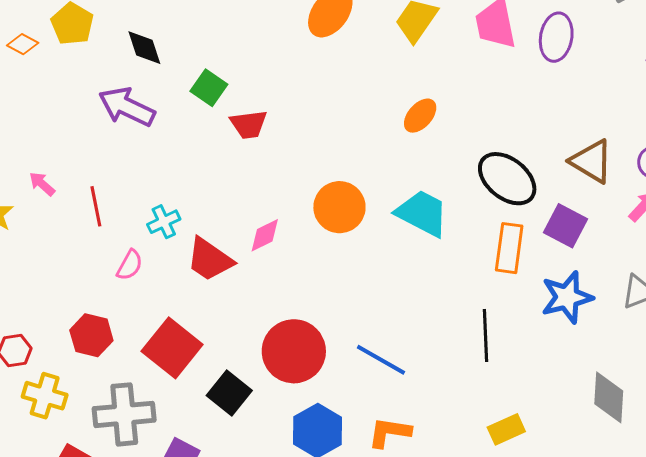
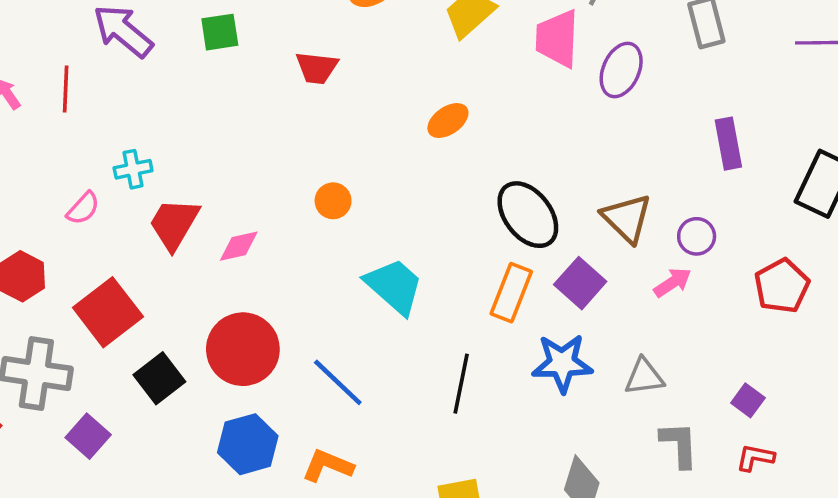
green square: (209, 88) -> (220, 32), turned 33
red trapezoid: (249, 124) -> (317, 68), moved
red line: (96, 206) -> (66, 89), moved
orange circle: (339, 207) -> (333, 201), size x0.6
cyan trapezoid: (422, 213) -> (394, 286), moved
pink diamond: (265, 235) -> (239, 246), moved
red trapezoid: (210, 259) -> (174, 224), turned 72

